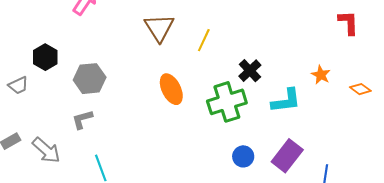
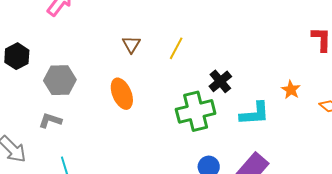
brown triangle: (159, 28) -> (131, 44), moved, size x0.6
orange ellipse: (171, 89) -> (122, 94), moved
gray L-shape: (82, 119) -> (50, 120), turned 30

